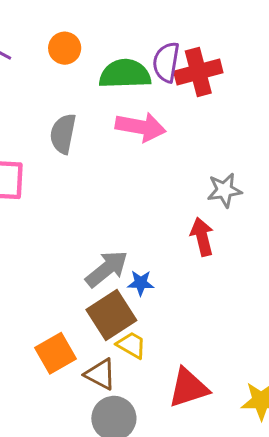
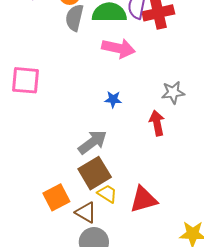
gray semicircle: (63, 134) -> (74, 18), moved
blue star: (141, 283) -> (113, 99), moved
red triangle: (188, 388) -> (144, 199), moved

